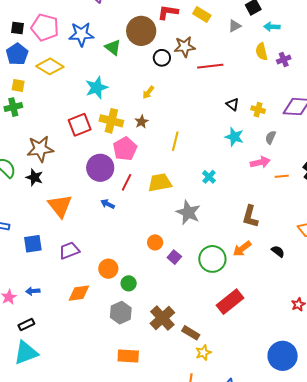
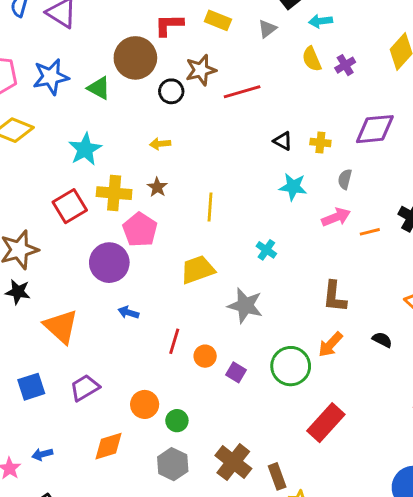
yellow arrow: (148, 92) -> (160, 144), turned 56
red line: (127, 182) -> (174, 341), moved
brown rectangle: (191, 333) -> (277, 476), turned 48

